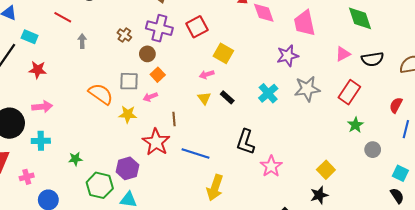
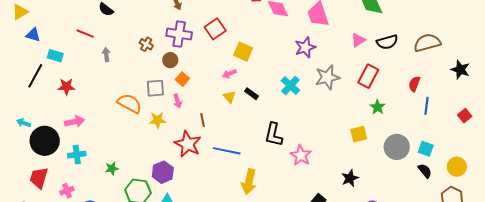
pink arrow: (150, 97) -> (177, 101), turned -80
gray circle: (373, 150) -> (397, 147), moved, size x1.6
yellow square: (326, 170) -> (359, 134), moved, turned 36

